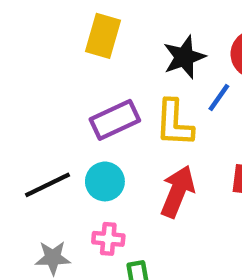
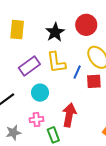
blue line: (219, 97) -> (77, 72), moved
cyan circle: (105, 181) -> (40, 93), moved
red arrow: (178, 192) -> (69, 115), moved

